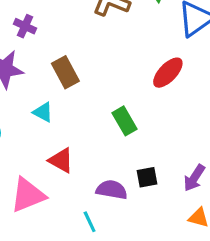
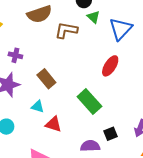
green rectangle: (124, 121) -> (89, 102), size x1.4
red triangle: (61, 160) -> (53, 124), moved

